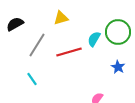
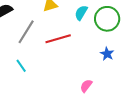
cyan semicircle: (94, 39) -> (81, 13), moved

